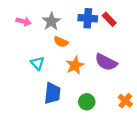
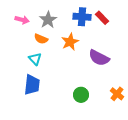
orange semicircle: (61, 42) -> (41, 39), moved
orange star: (75, 65) -> (70, 42), moved
blue trapezoid: (52, 93) -> (32, 85), moved

